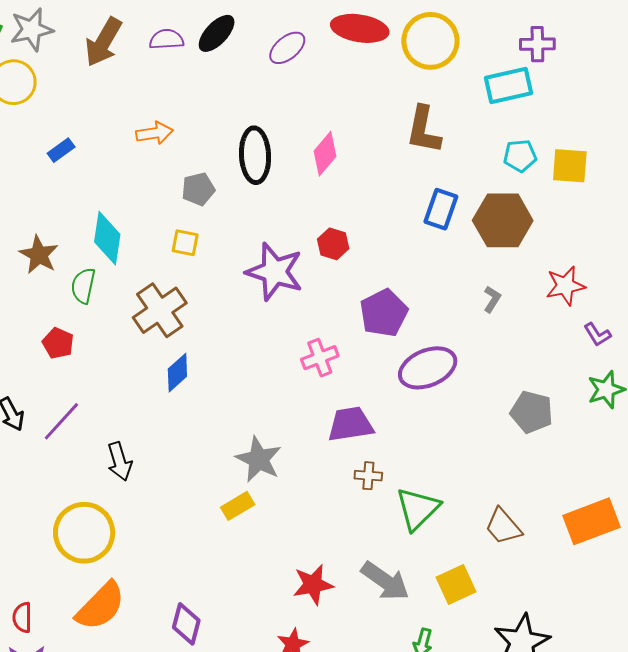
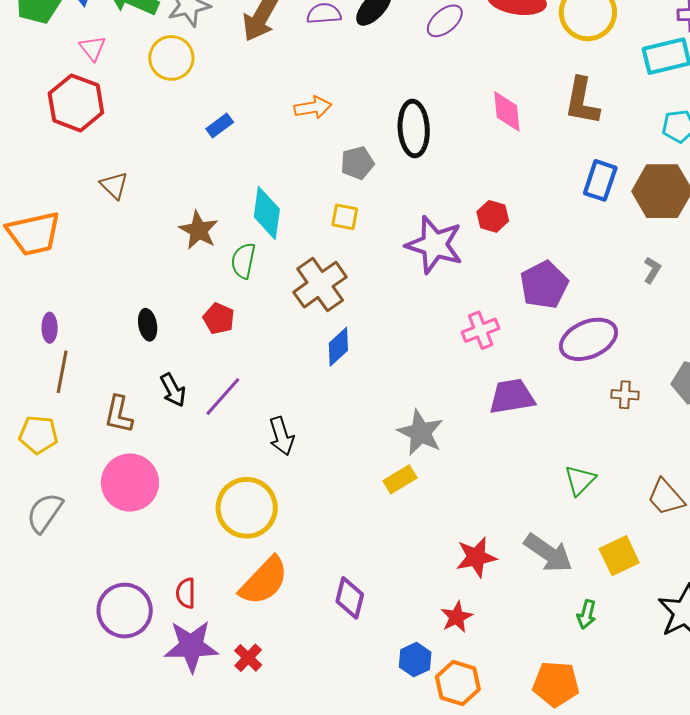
pink diamond: (325, 154) -> (507, 111), moved, turned -45
brown cross: (368, 476) -> (625, 395), moved
green triangle: (418, 509) -> (580, 480), size x0.7

